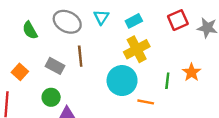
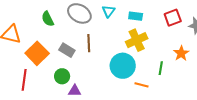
cyan rectangle: (134, 21) -> (136, 16), turned 32
orange square: (20, 72) -> (37, 53), size x1.6
orange star: (191, 72) -> (181, 53), moved

